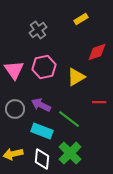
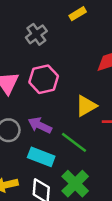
yellow rectangle: (81, 19) -> (78, 14), moved
yellow triangle: (76, 77) -> (86, 106), moved

